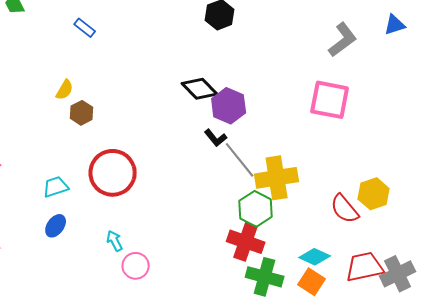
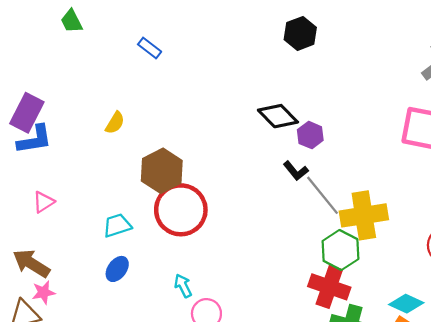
yellow semicircle: (65, 90) -> (115, 123), moved
purple hexagon: (229, 106) -> (310, 135), size x0.7
brown hexagon: (82, 113) -> (162, 171), moved, size x1.6

